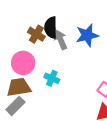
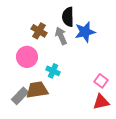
black semicircle: (51, 28) -> (68, 17), moved
brown trapezoid: (19, 87) -> (37, 90), moved

